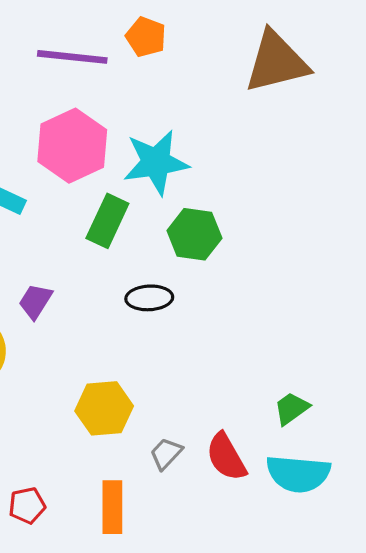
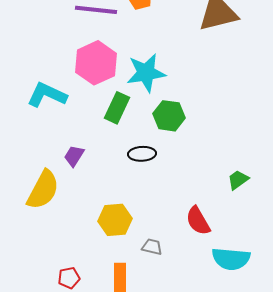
green trapezoid: (292, 408) -> (238, 180), moved
gray trapezoid: (166, 454) -> (152, 247), turned 60
red semicircle: (226, 457) -> (198, 221), moved

